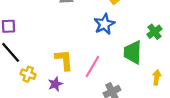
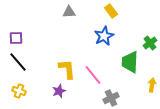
pink line: (92, 67) -> (93, 75), turned -70
yellow cross: (28, 74) -> (19, 91), moved

